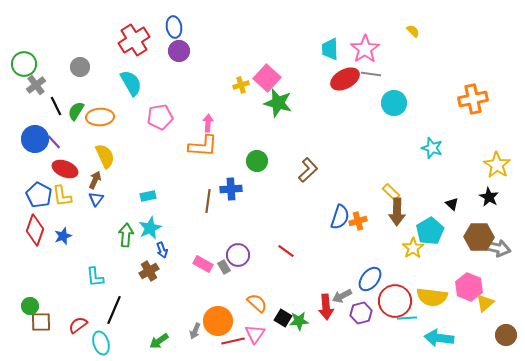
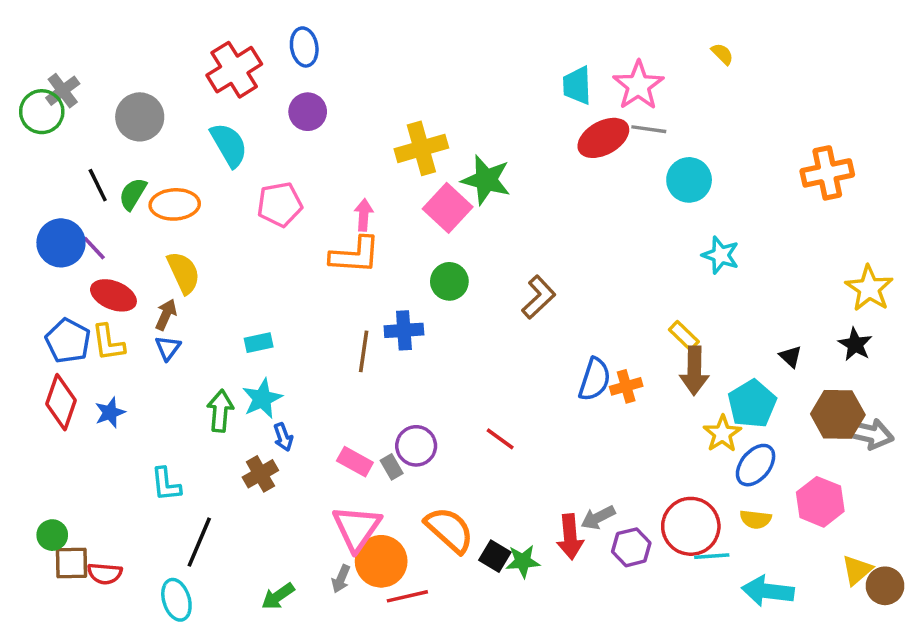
purple circle: (179, 51) -> (308, 112), moved
gray circle: (80, 67) -> (140, 117), size x1.4
pink square: (267, 78) -> (448, 208), moved
gray cross: (36, 85) -> (63, 91), moved
yellow cross: (241, 85) -> (421, 148), size x1.8
cyan star: (432, 148) -> (721, 255), moved
blue ellipse: (370, 279) -> (756, 465), moved
yellow semicircle: (432, 297) -> (756, 519), size x0.6
orange semicircle: (257, 303) -> (449, 530), size x1.4
yellow triangle: (485, 303) -> (857, 570), moved
red semicircle: (78, 325) -> (105, 574), moved, turned -138
pink triangle: (255, 334) -> (357, 528), moved, size x1.4

